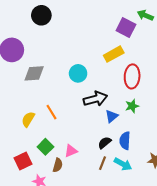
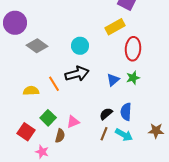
gray diamond: (34, 73) -> (37, 46), turned 40
black arrow: (95, 99) -> (77, 74), moved
blue triangle: (112, 116) -> (113, 80), moved
yellow semicircle: (28, 119) -> (31, 91), turned 56
red square: (23, 161) -> (26, 132), turned -30

